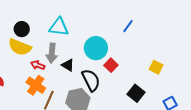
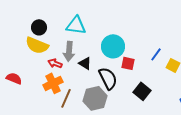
blue line: (128, 26) -> (156, 54), moved
red square: (111, 65) -> (128, 63), turned -32
orange cross: (36, 85) -> (53, 83), turned 30
black square: (136, 93) -> (142, 91), moved

